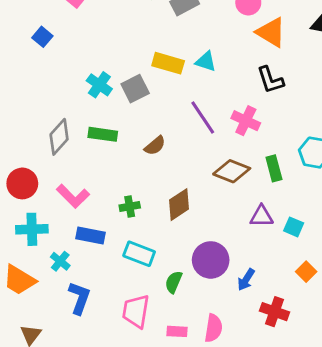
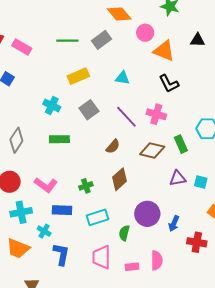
yellow rectangle: (168, 63) -> (78, 76), moved, turned -30
gray square: (135, 89) -> (89, 110), moved
gray diamond: (59, 137) -> (16, 140), moved
brown semicircle: (155, 146) -> (113, 146), moved
cyan rectangle: (139, 254) -> (97, 217), turned -30

